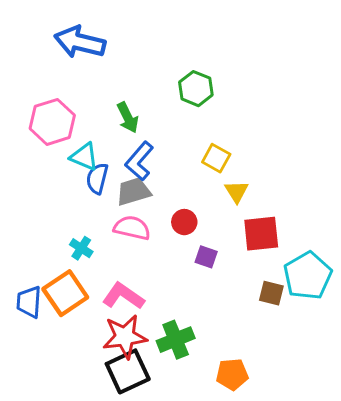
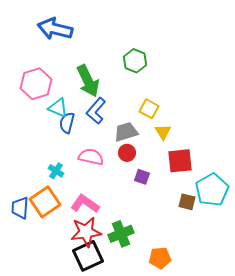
green arrow: (128, 118) -> (88, 81), size x1.5
gray trapezoid: (133, 192) -> (126, 132), moved

